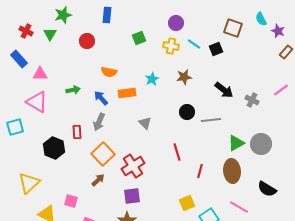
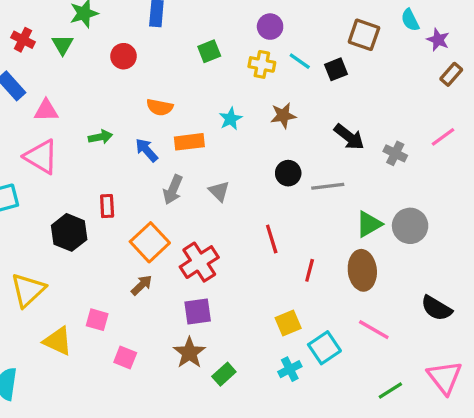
gray arrow: (99, 122) -> (173, 190), moved
black semicircle: (267, 189) -> (436, 308), moved

